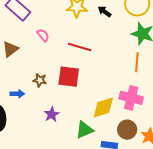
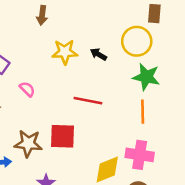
red line: (80, 47) -> (88, 101), moved
brown star: (40, 80) -> (28, 143), size x1.6

